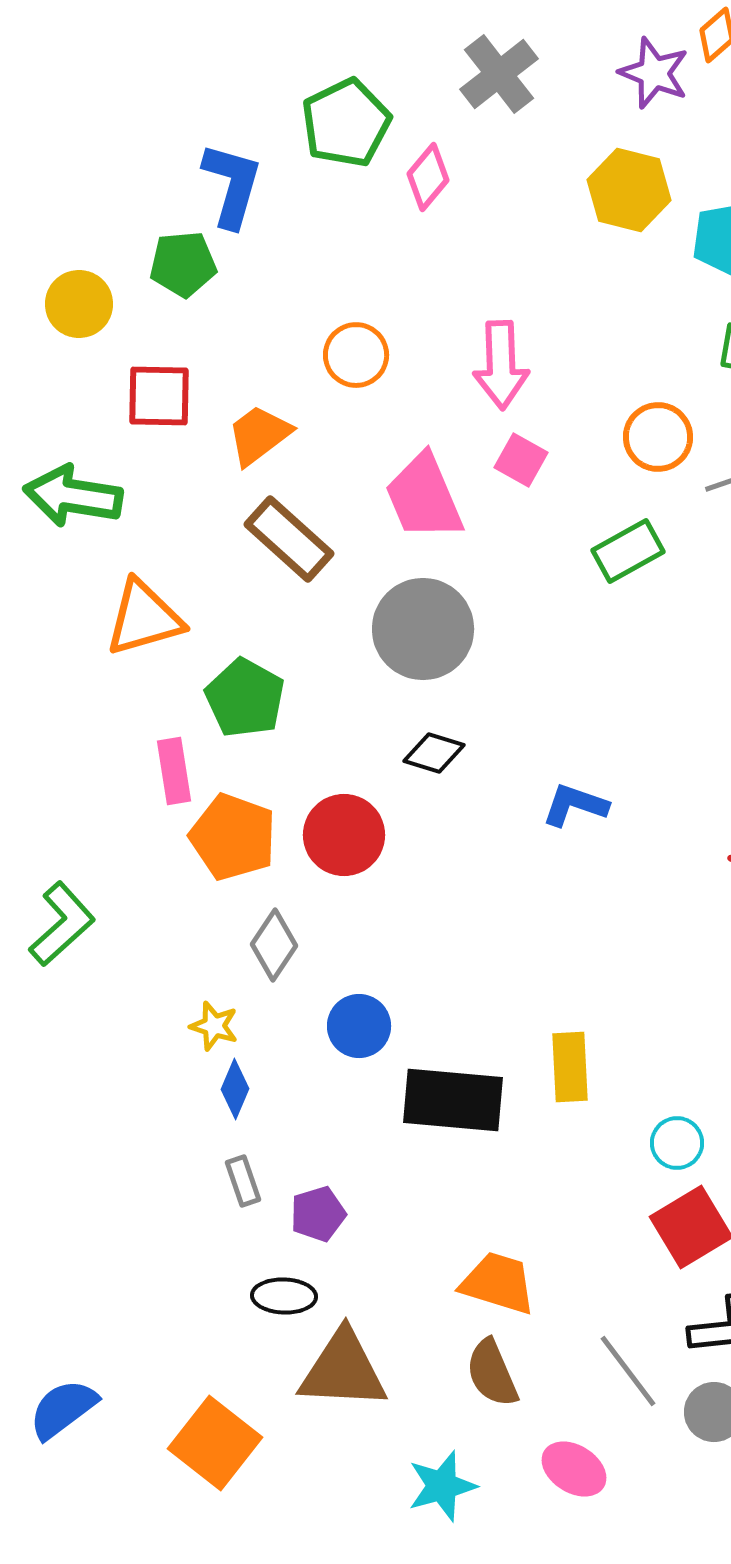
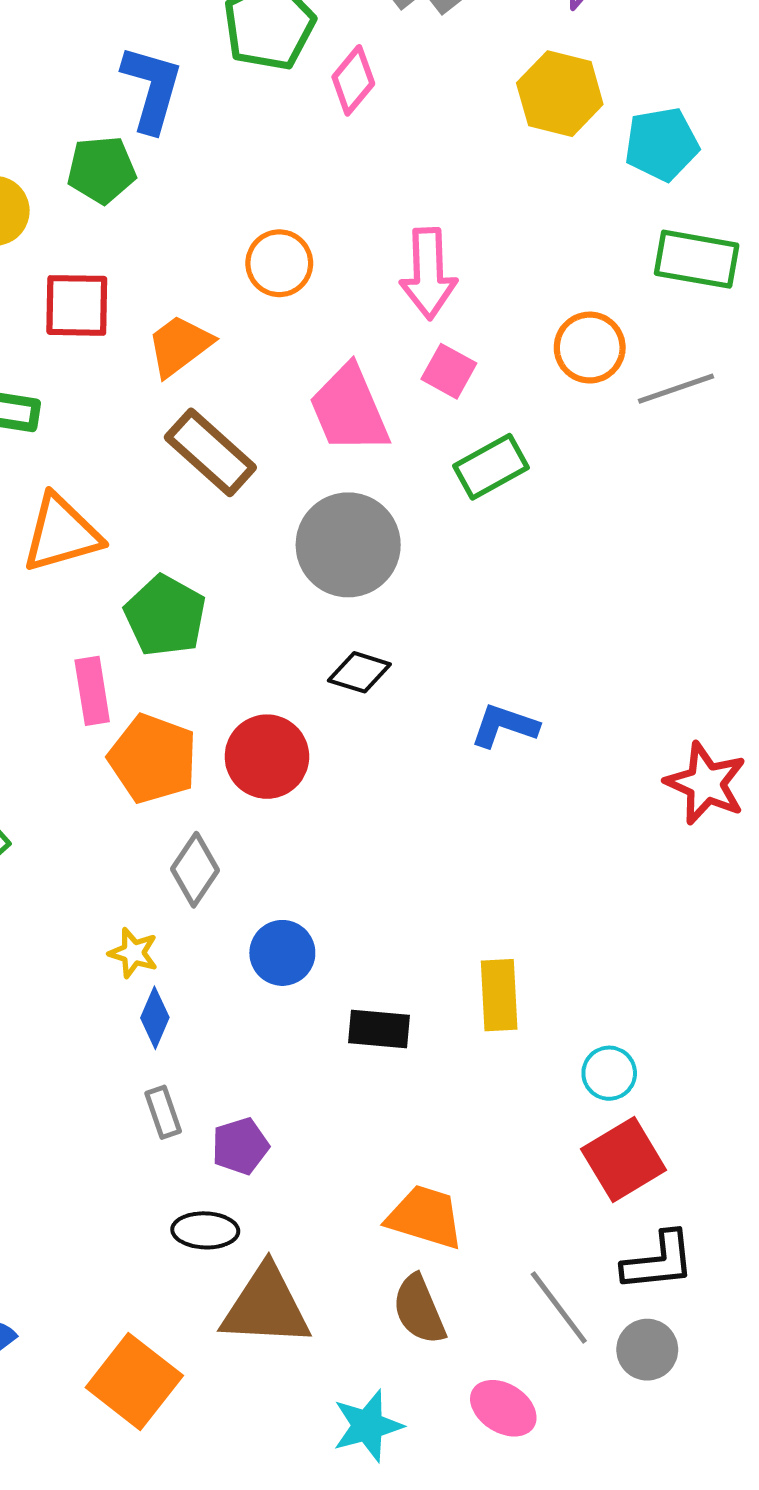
green rectangle: (628, 551) -> (491, 467), moved
black rectangle: (453, 1100) -> (379, 1029), size x0.6

